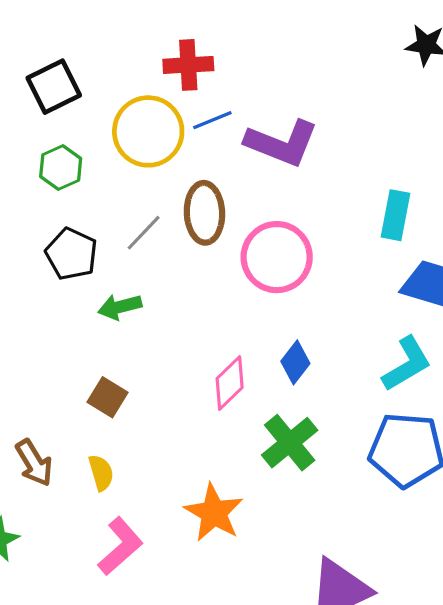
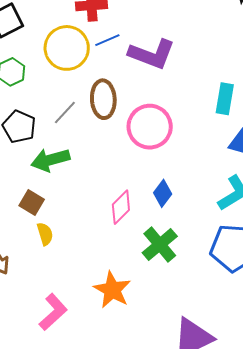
green arrow: (120, 307) -> (50, 160), size x1.4
brown square: (108, 397) -> (32, 202), moved
yellow semicircle: (101, 473) -> (45, 234), moved

